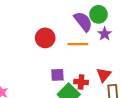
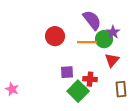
green circle: (98, 14) -> (104, 39), moved
red triangle: (104, 75) -> (112, 60), moved

